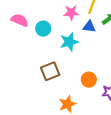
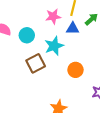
brown square: (50, 71) -> (36, 63), moved
orange circle: (89, 80) -> (75, 70), moved

